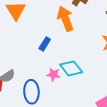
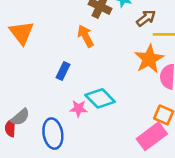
orange arrow: (65, 19) -> (86, 36), size x0.7

